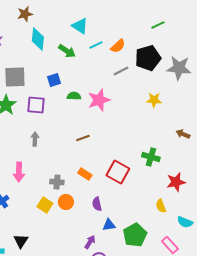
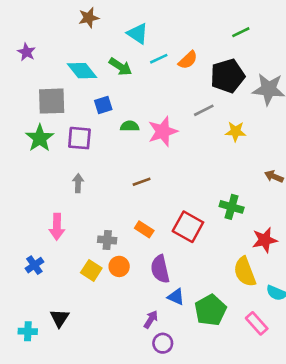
brown star: (25, 14) -> (89, 18), moved
cyan diamond: (38, 39) -> (82, 71), moved, turned -45
gray line: (121, 71) -> (204, 110), moved
purple semicircle: (97, 204) -> (160, 269), size x1.5
yellow semicircle: (161, 206) -> (245, 272), size x1.6
blue triangle: (109, 225) -> (176, 297), turned 32

